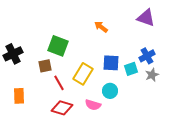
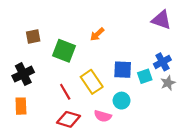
orange arrow: (101, 27) -> (97, 34), moved, turned -80
black cross: (13, 54) -> (23, 74), moved
brown square: (45, 66) -> (33, 36), moved
yellow rectangle: (83, 74) -> (92, 82), turned -65

